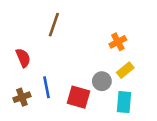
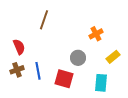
yellow rectangle: (125, 70) -> (113, 57), moved
gray circle: (102, 81) -> (78, 58), moved
brown cross: (22, 97) -> (17, 70), moved

